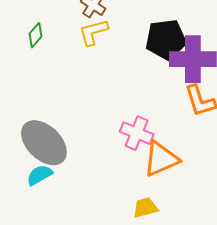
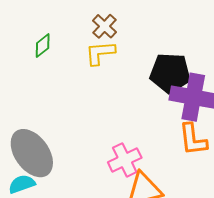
pink cross: (137, 133) -> (125, 160), turned 32

